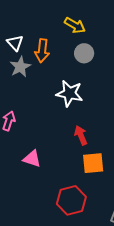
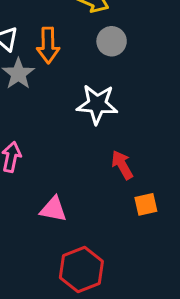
orange square: (93, 163) -> (146, 204), size x0.7
red hexagon: (71, 200) -> (81, 270), moved

